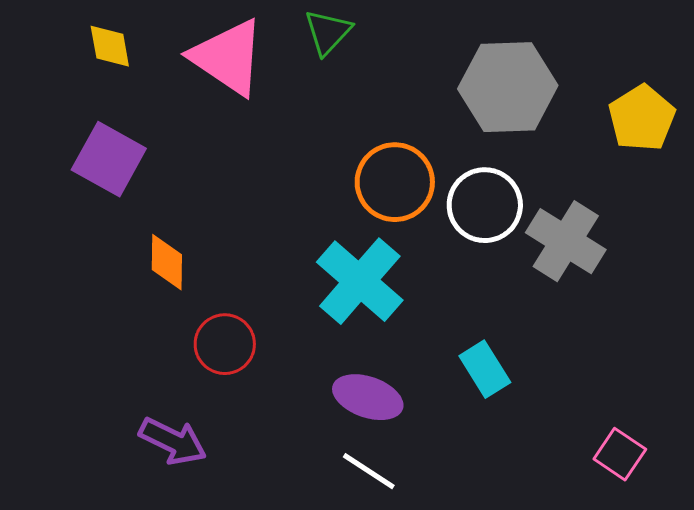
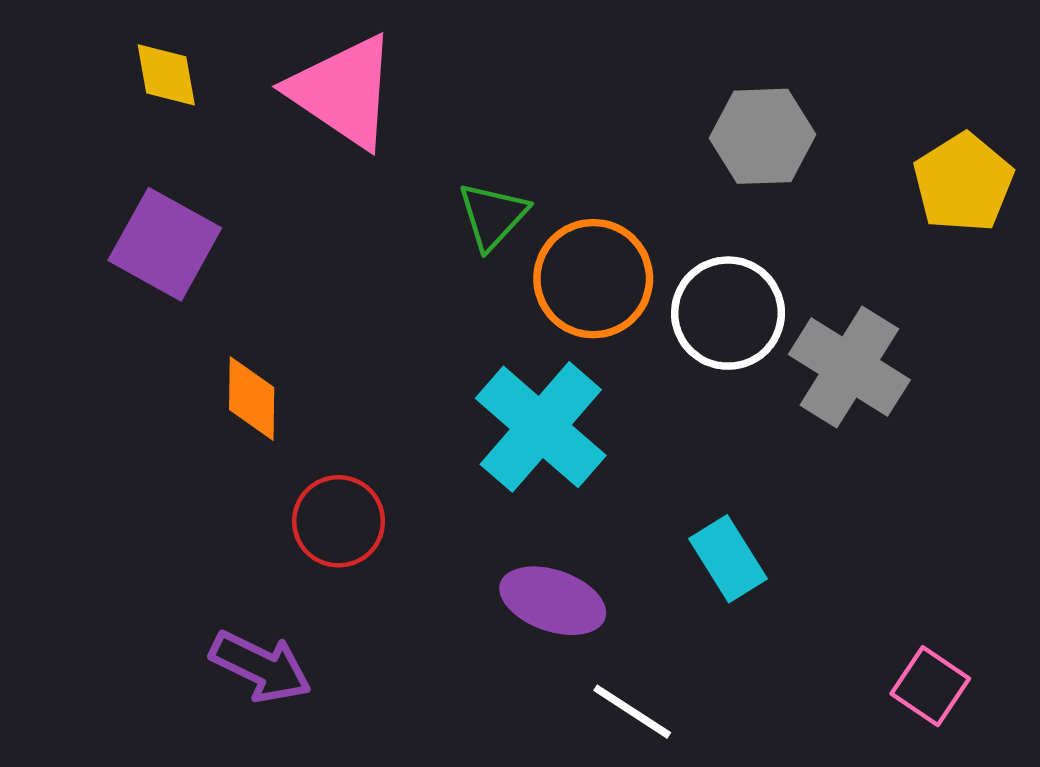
green triangle: (328, 32) -> (493, 216), moved
gray hexagon: (508, 87) -> (762, 136), size x0.7
white line: (369, 471) -> (632, 712), moved

